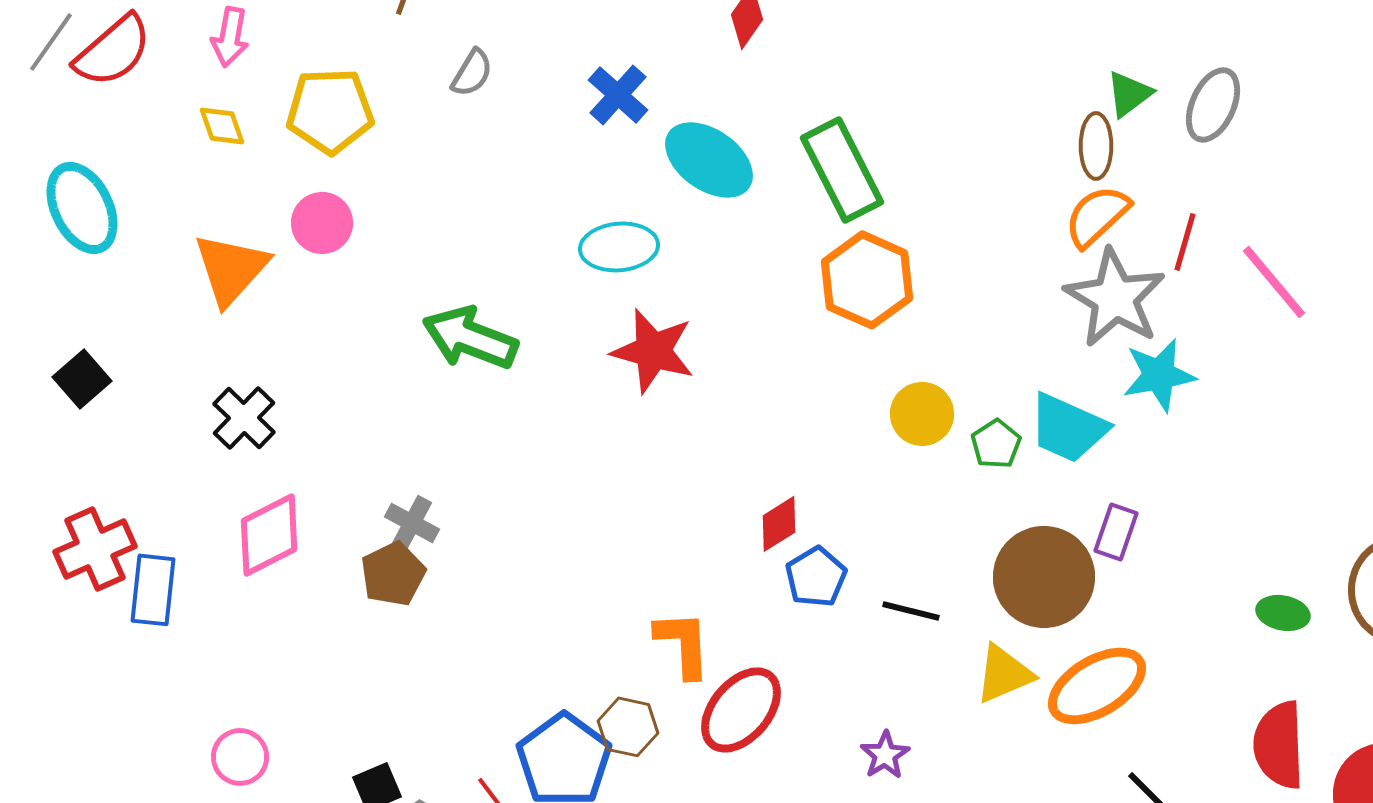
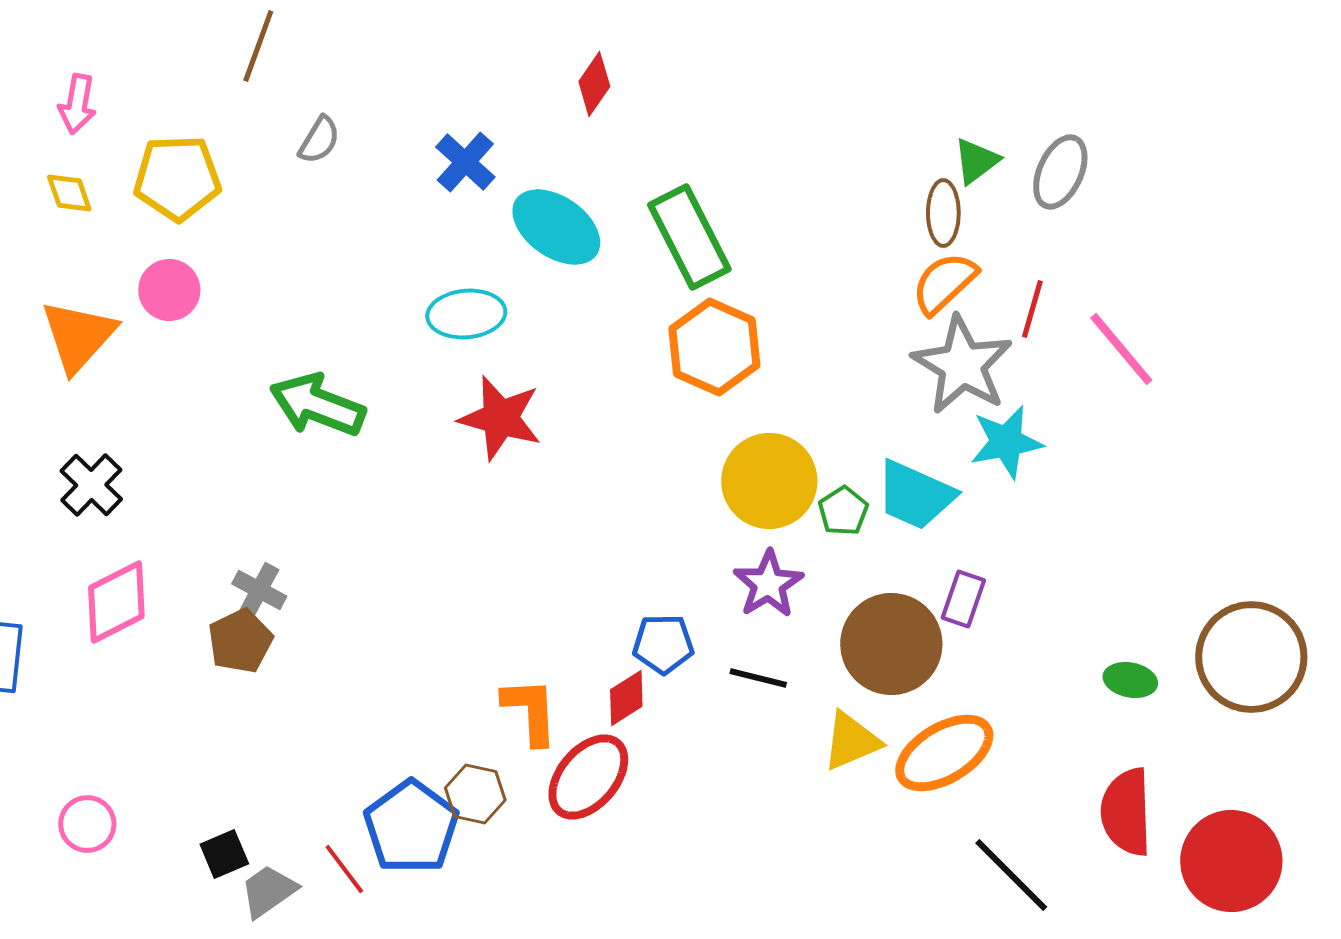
yellow circle: (922, 414) -> (769, 481), size x1.5
red diamond: (779, 524) -> (626, 698), moved
blue pentagon: (816, 577) -> (663, 644), turned 30
purple star: (885, 755) -> (768, 584), moved, size x1.4

